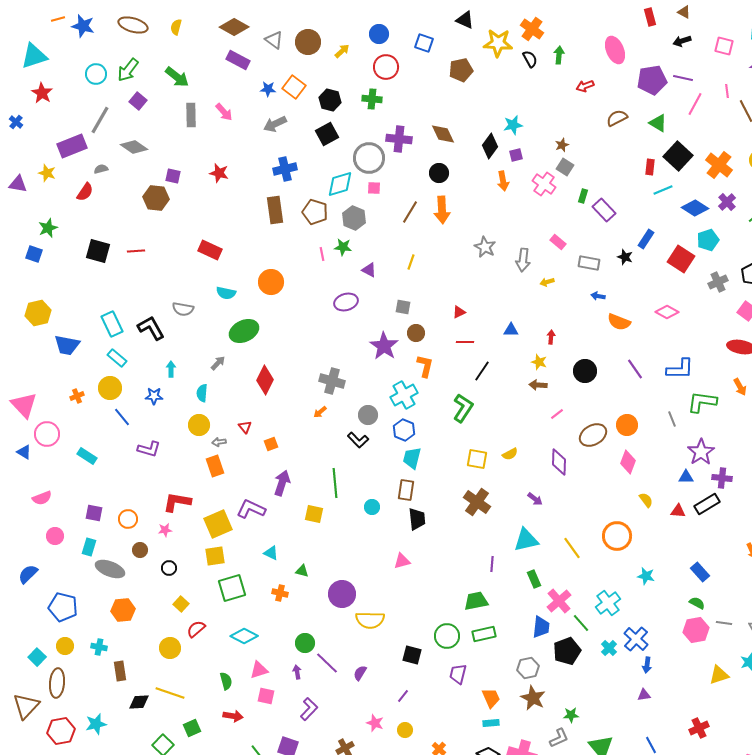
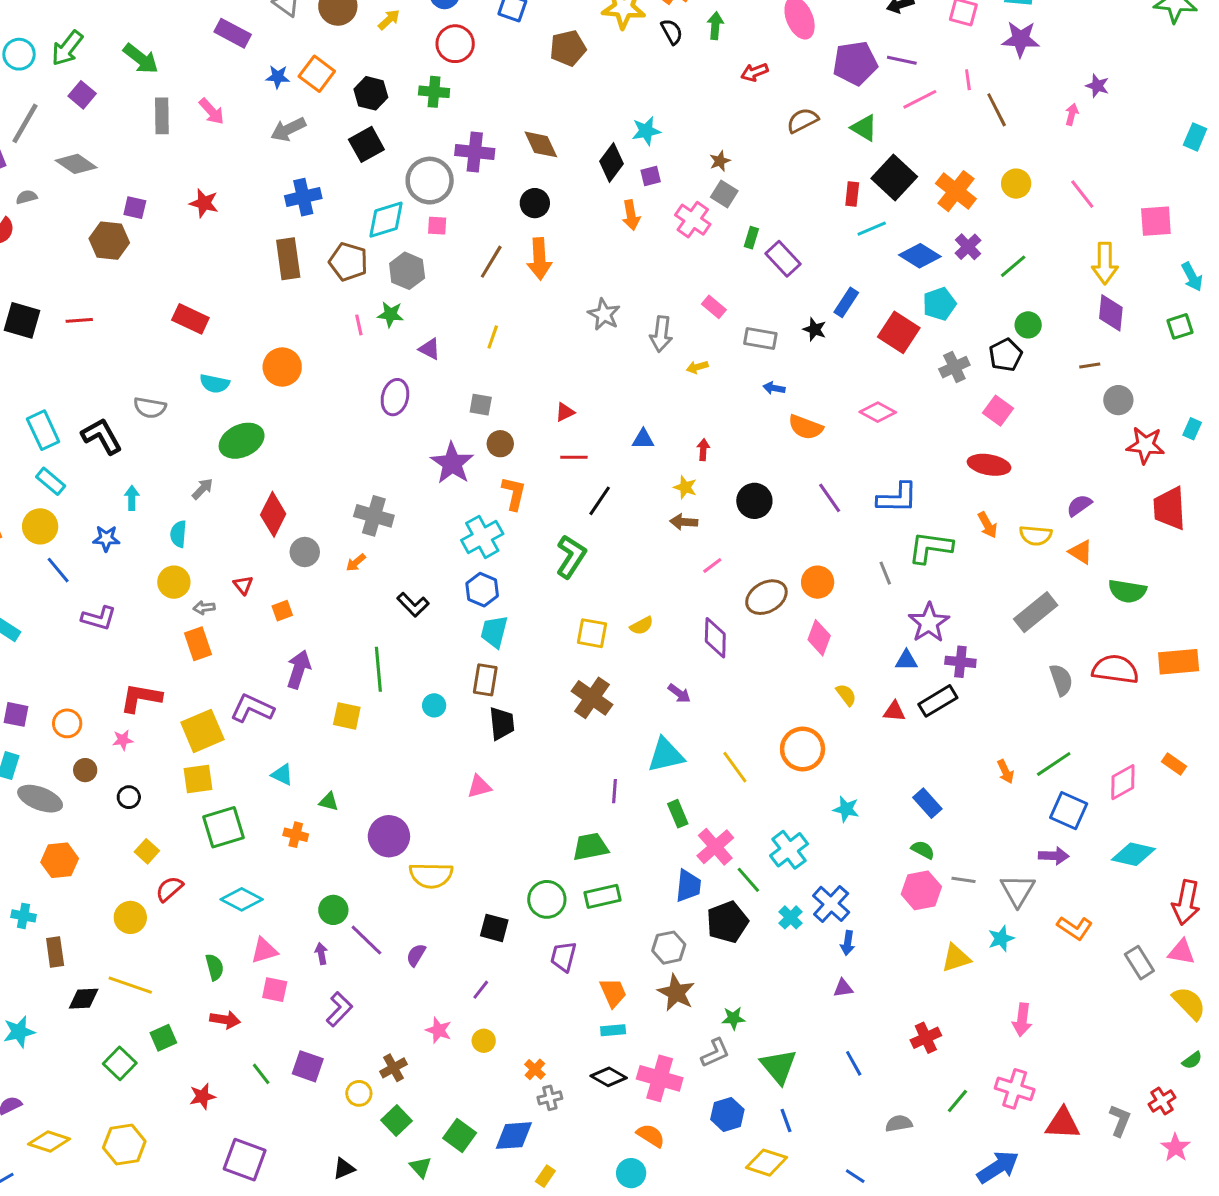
pink line: (695, 104) -> (920, 99), turned 35
purple ellipse: (346, 302) -> (395, 397), turned -60
gray circle: (368, 415) -> (305, 552), moved

